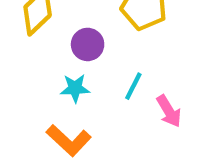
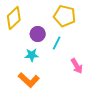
cyan line: (133, 86) -> (57, 43), moved

